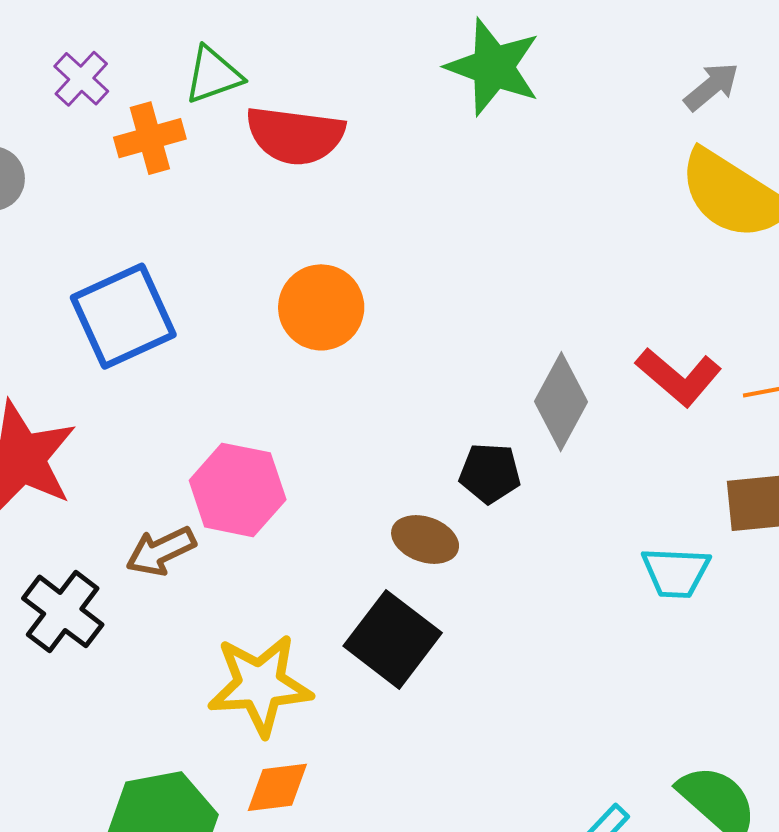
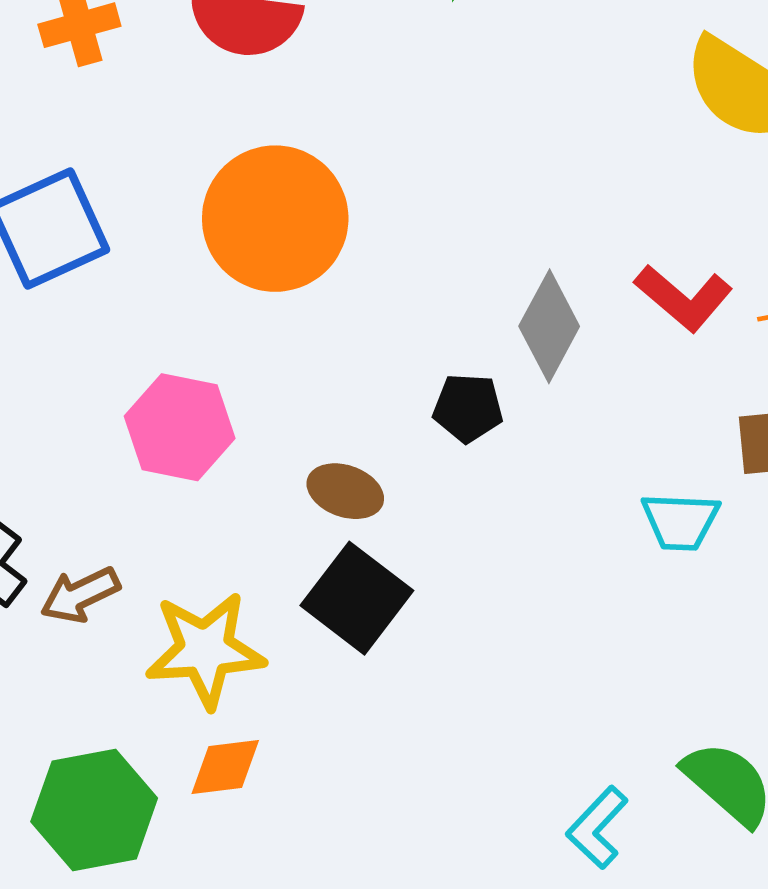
orange circle: (321, 307) -> (275, 219), size x1.5
brown ellipse: (425, 540) -> (345, 491), moved
brown arrow: (161, 551) -> (80, 595), moved

